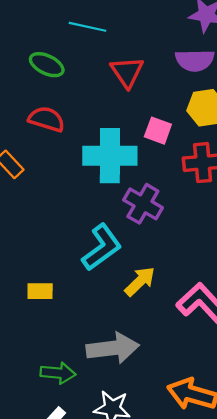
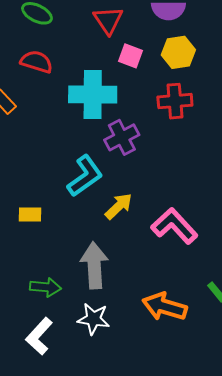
pink square: (158, 131) -> (130, 56), moved
purple cross: (143, 204) -> (122, 137), turned 32
gray arrow: (113, 348) -> (94, 265), turned -87

